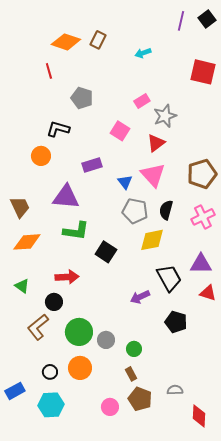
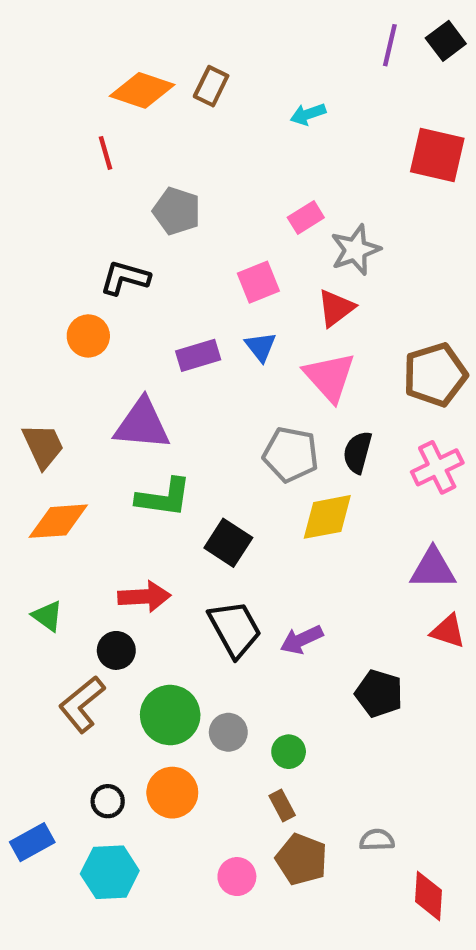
pink square: (120, 131) -> (258, 282), turned 36
blue triangle: (125, 182) -> (261, 347), moved
black trapezoid: (169, 278) -> (235, 629), moved

